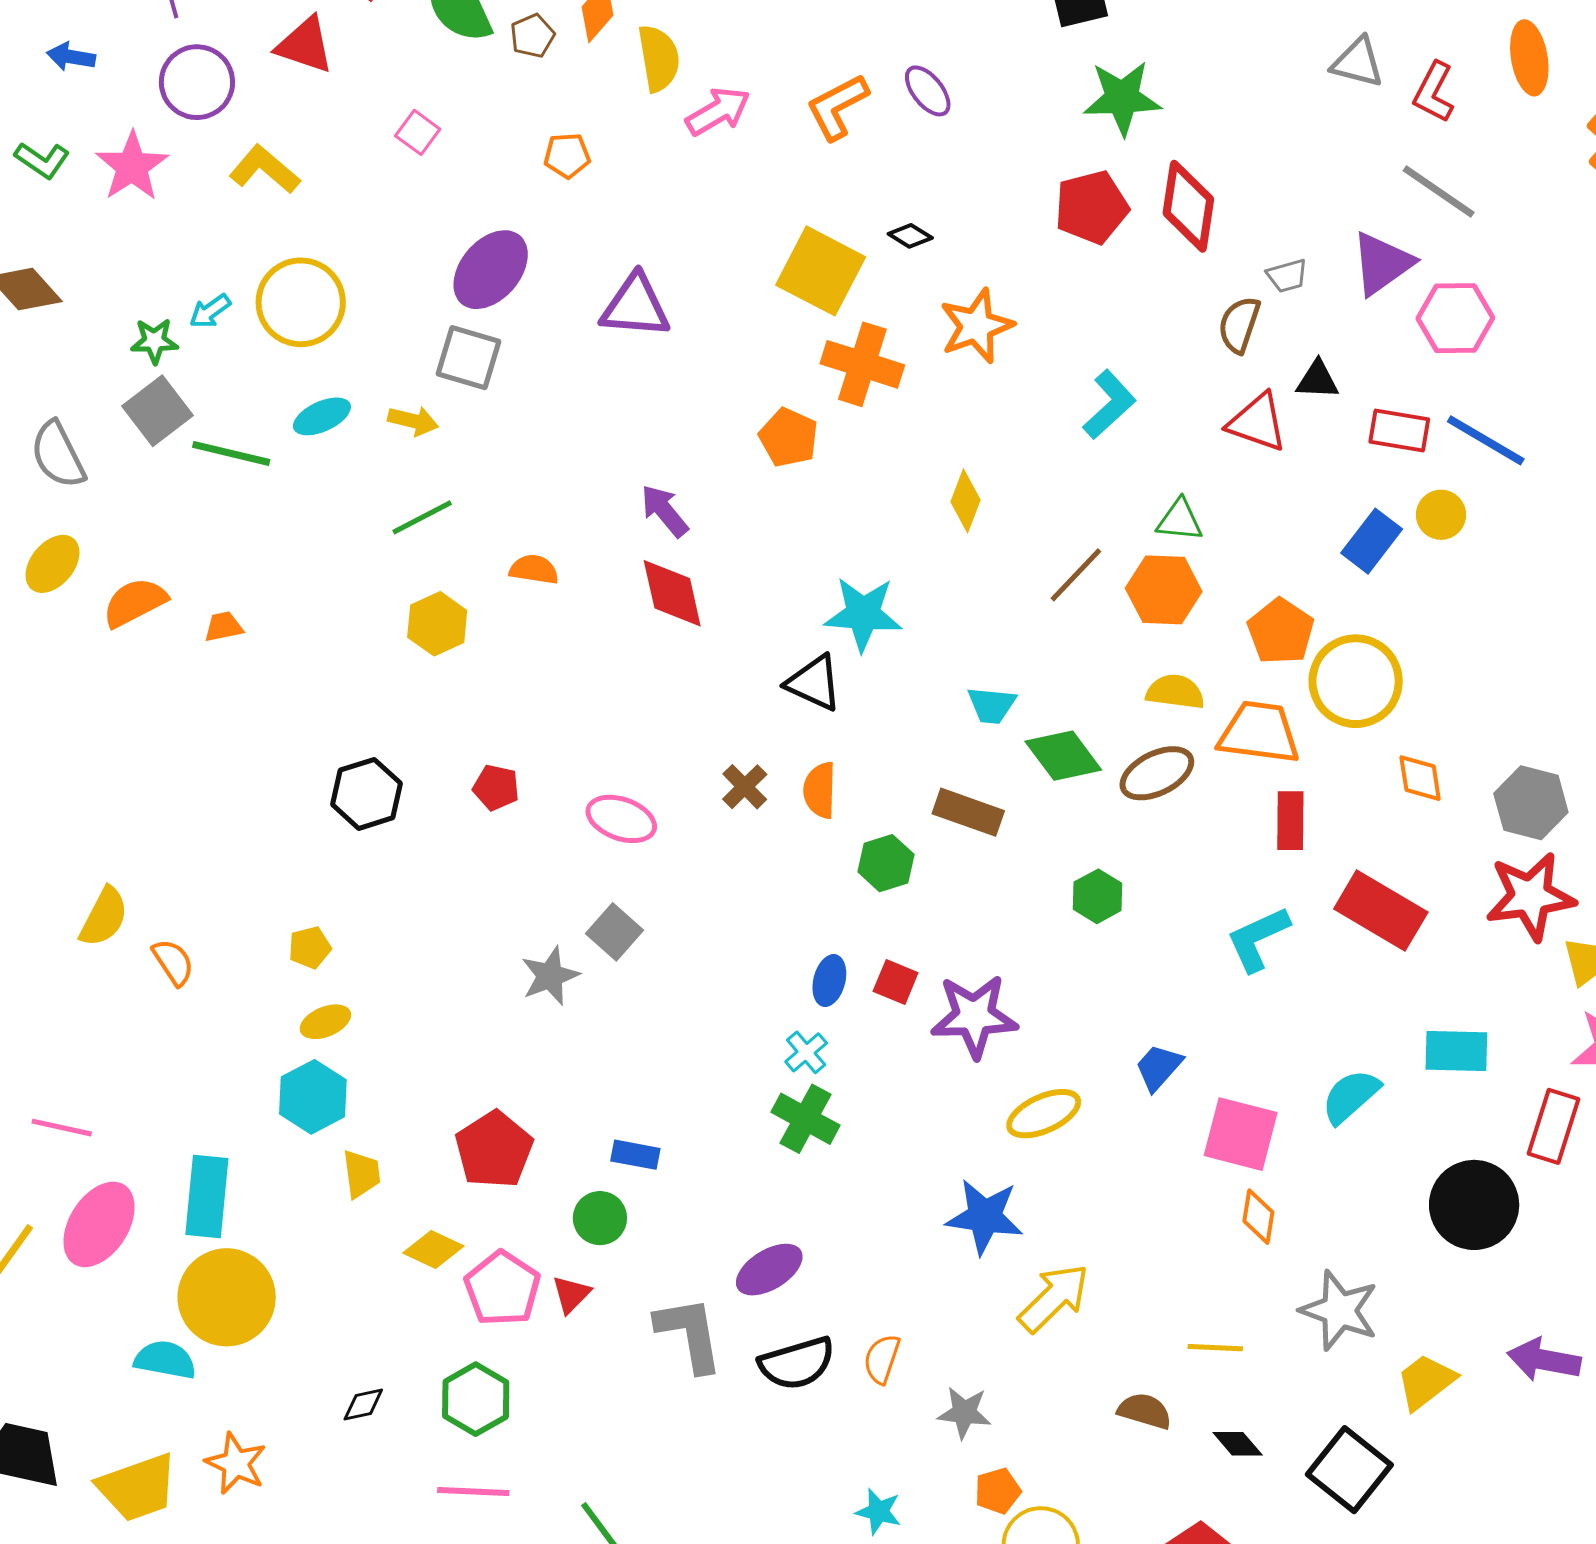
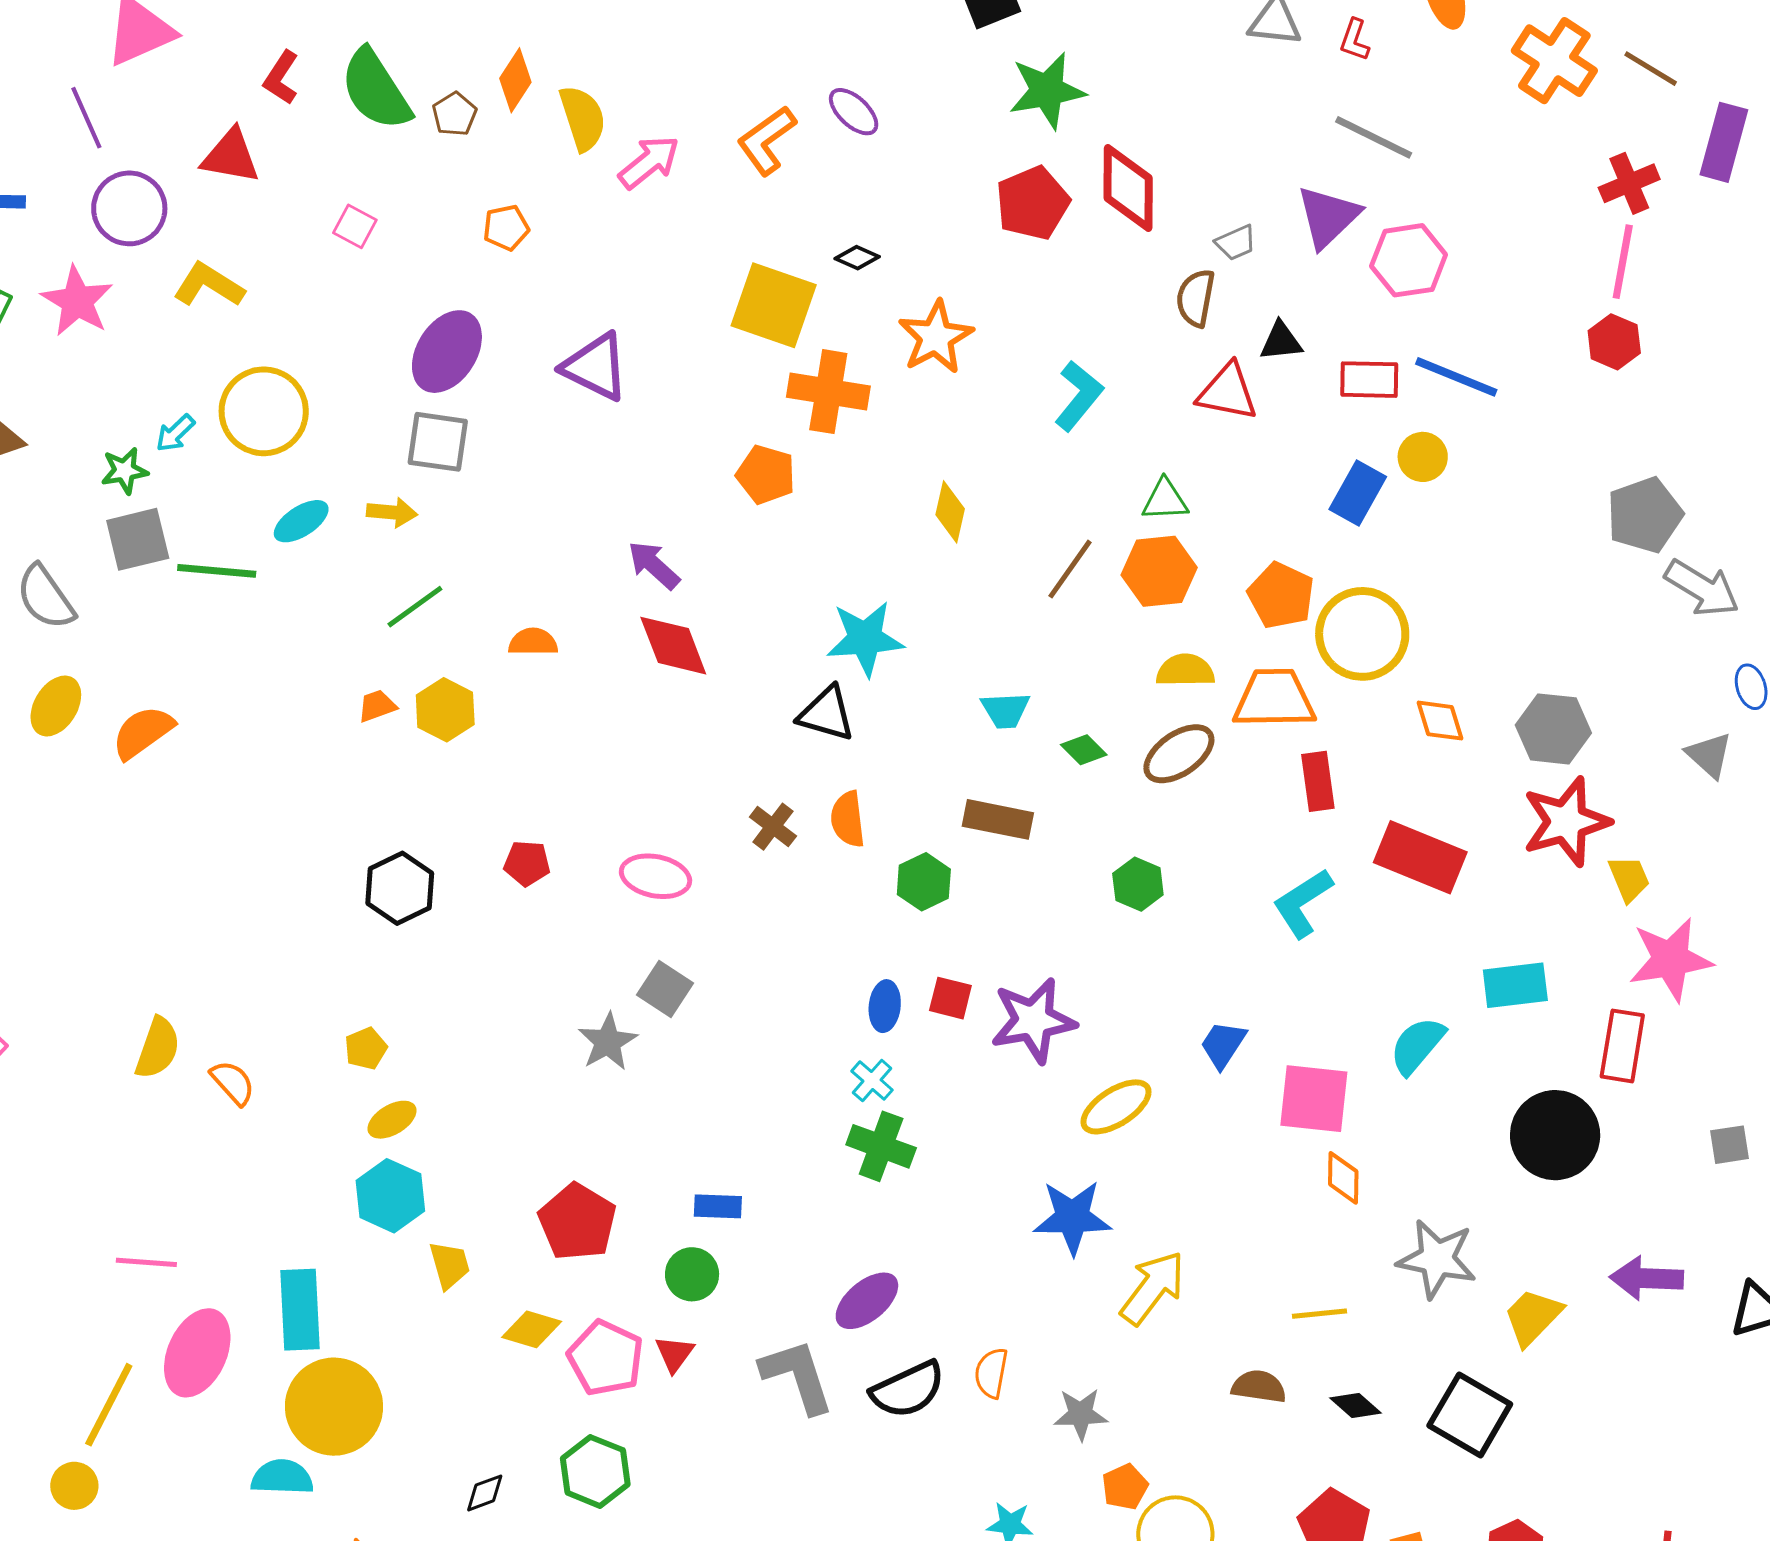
red L-shape: (1434, 92) -> (1355, 40), size x0.7
purple triangle: (635, 306) -> (595, 367), turned 30
gray square: (158, 411) -> (138, 539), turned 32
orange trapezoid: (223, 627) -> (377, 706), moved
green diamond: (1063, 756) -> (1084, 750), size x0.6

